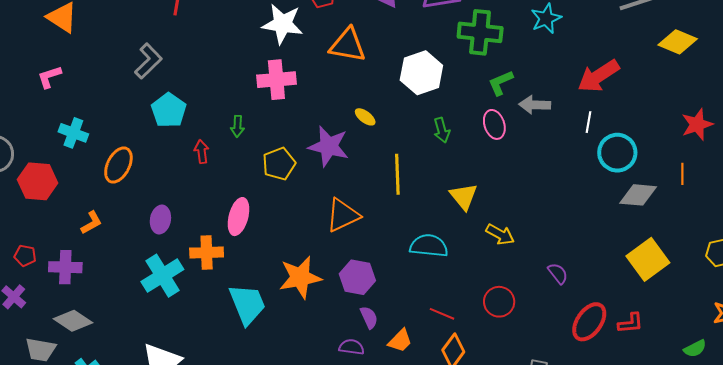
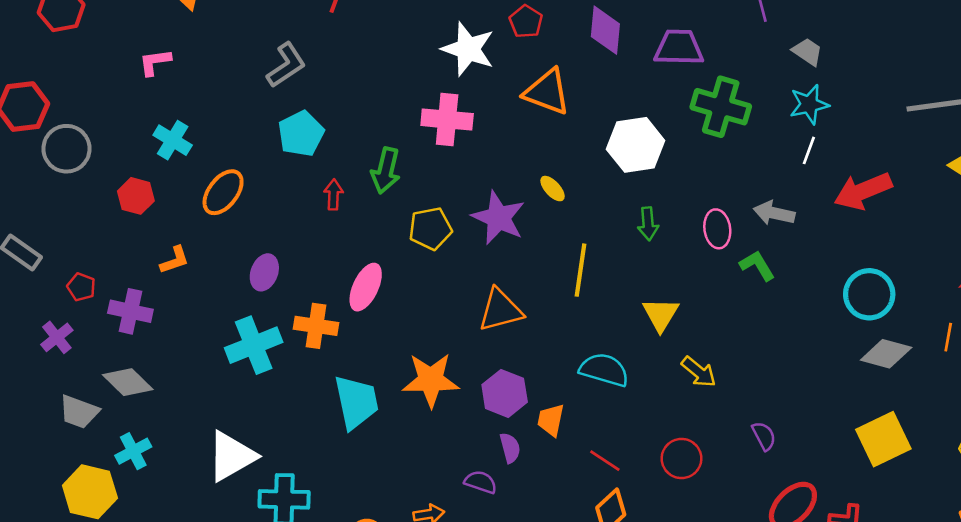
green L-shape: (501, 83) -> (757, 265), moved, turned 72
white line: (588, 122) -> (809, 150), moved
green arrow: (237, 126) -> (386, 170), size x1.6
red hexagon: (38, 181) -> (136, 196), moved, size x0.7
orange trapezoid: (400, 341) -> (551, 420), moved, turned 136

